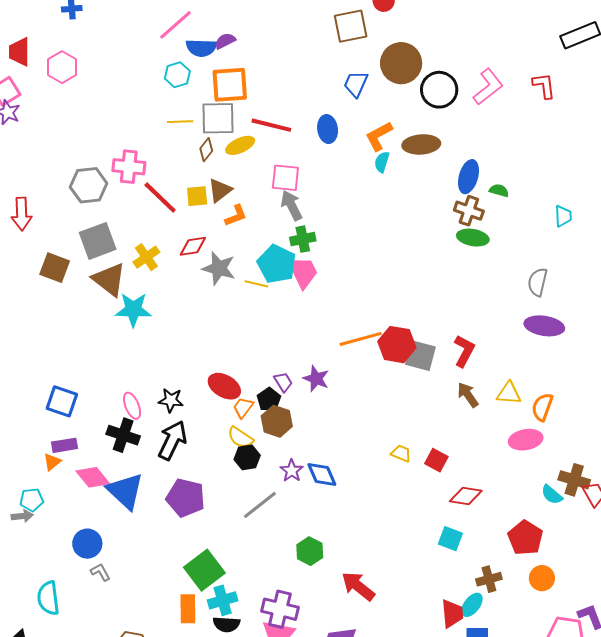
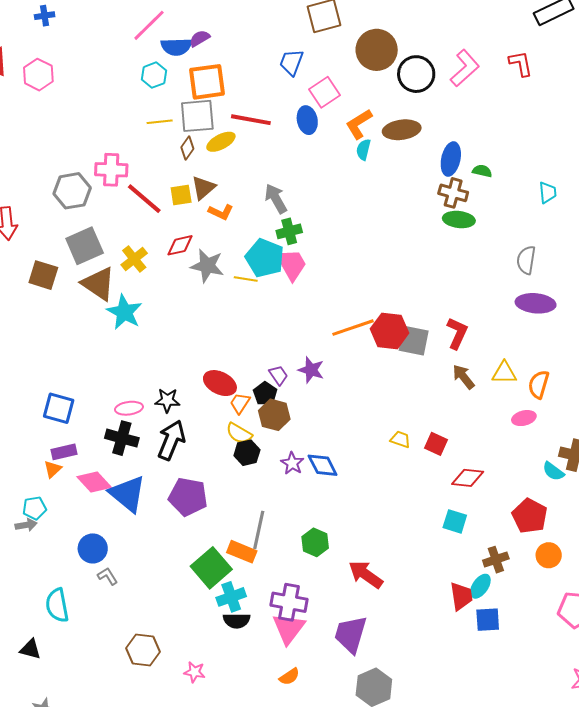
blue trapezoid: (356, 84) -> (291, 62), moved
pink square: (285, 178) -> (325, 92), moved, turned -36
orange L-shape: (236, 216) -> (221, 212), turned 50
cyan star: (133, 310) -> (124, 312), turned 30
pink ellipse: (132, 406) -> (129, 408), turned -72
pink ellipse: (526, 440) -> (524, 418), size x0.7
gray line: (260, 505) -> (259, 530), moved, turned -36
orange rectangle: (188, 609) -> (242, 552), moved, turned -64

